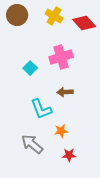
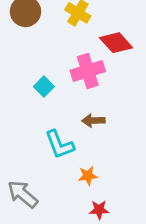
red diamond: (84, 23) -> (116, 43), moved
gray arrow: (32, 144) -> (23, 194), moved

